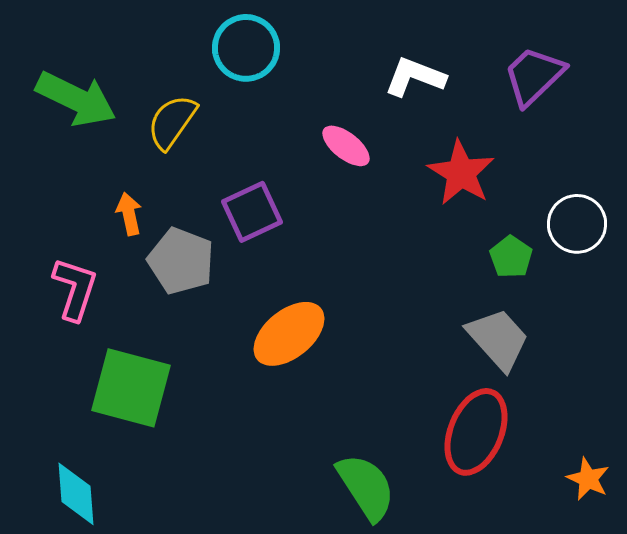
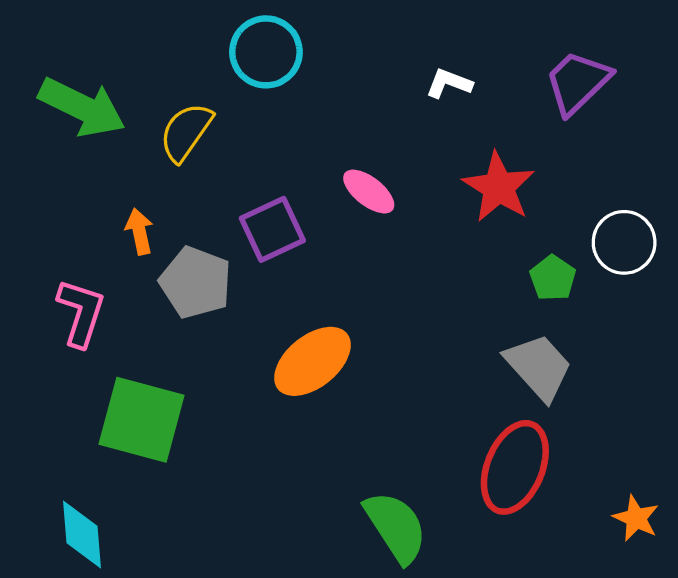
white L-shape: (415, 77) -> (449, 83), size x0.7
pink ellipse: (346, 146) -> (369, 192), moved

